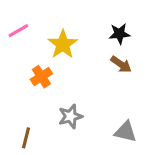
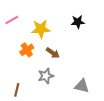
yellow star: (63, 44) -> (41, 29), turned 30
brown arrow: (121, 64) -> (53, 53), moved

